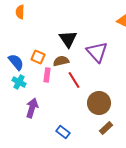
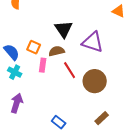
purple triangle: (97, 52) -> (93, 42), turned -30
brown circle: (99, 103) -> (95, 81), moved
purple arrow: (32, 108) -> (17, 103), moved

